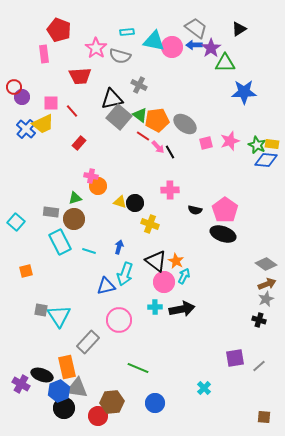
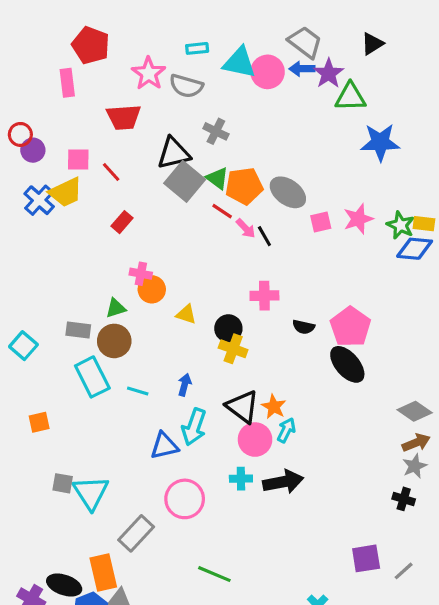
black circle: (135, 203) -> (228, 328), moved
black ellipse: (223, 234) -> (347, 364), turned 30

